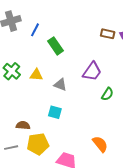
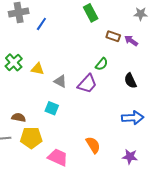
green rectangle: (56, 46) -> (91, 13), moved
purple trapezoid: (92, 71) -> (87, 84), moved
green semicircle: (107, 94) -> (102, 64), moved

